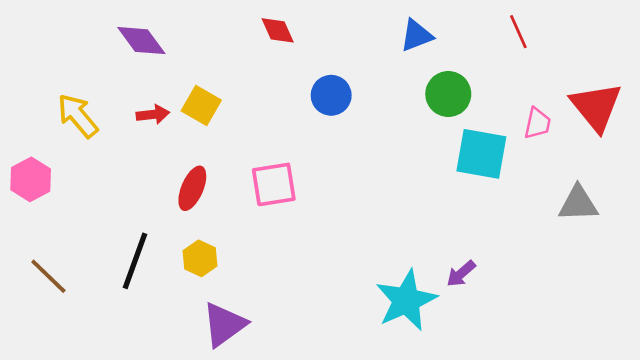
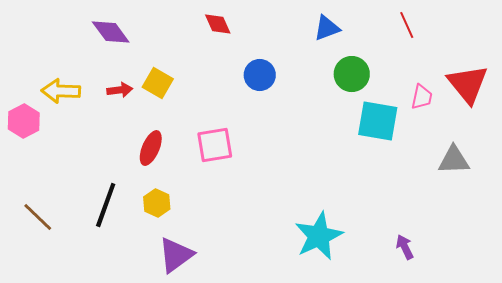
yellow arrow: (78, 116) -> (61, 91), turned -48
pink hexagon: (31, 179) -> (24, 121), moved
purple arrow: (461, 274) -> (405, 247), moved, turned 105

